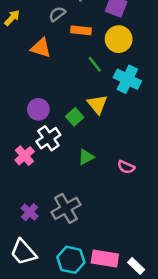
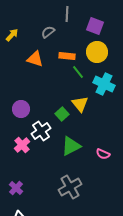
orange rectangle: (81, 30) -> (67, 56), moved
purple circle: (38, 109) -> (21, 109), moved
green triangle: (86, 157) -> (71, 146), size x1.5
gray cross: (66, 208) -> (70, 187), moved
purple cross: (30, 212) -> (16, 188), moved

